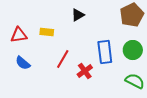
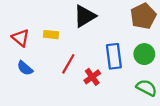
black triangle: (78, 15) -> (85, 16), size x1.6
red triangle: (19, 35) -> (21, 38), turned 48

